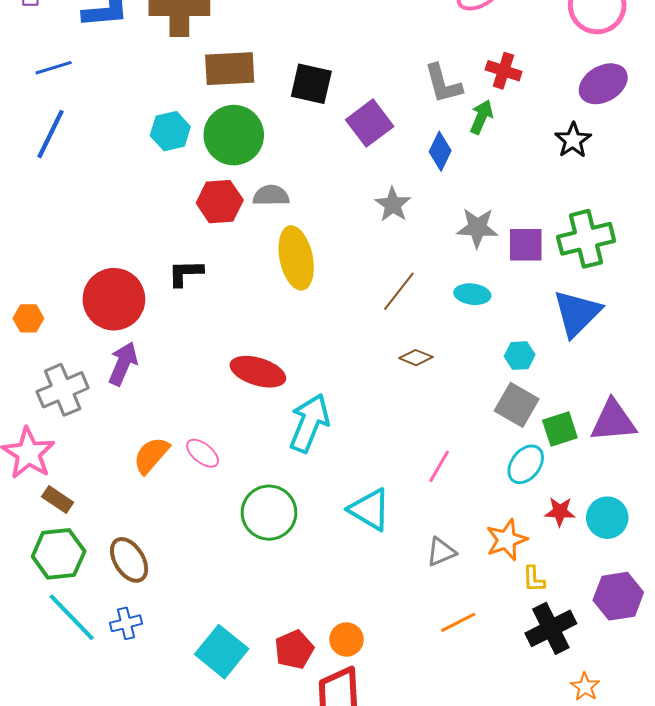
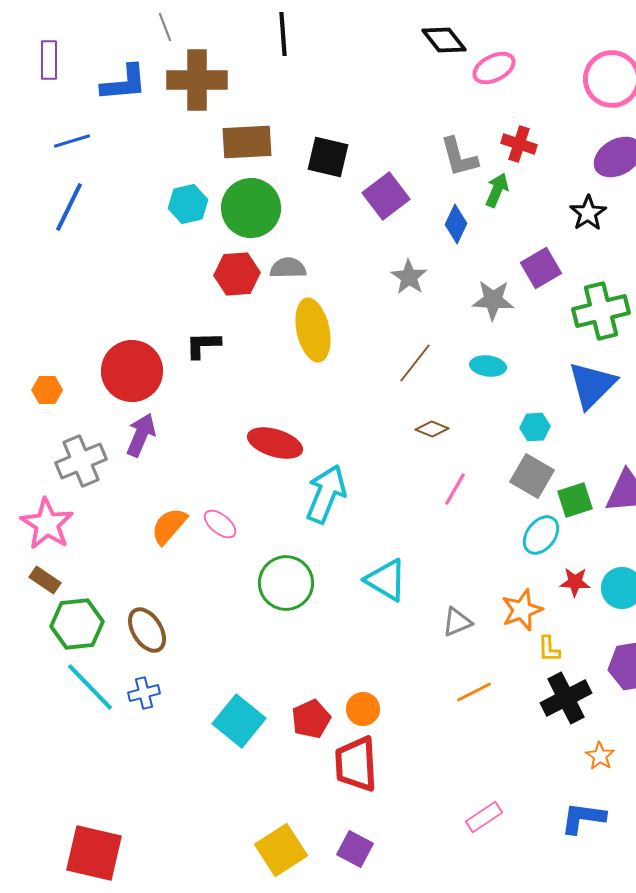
purple square: (526, 245) -> (541, 268), moved, turned -30
pink line: (439, 466) -> (455, 489), moved
brown rectangle: (58, 500) -> (45, 580), moved

